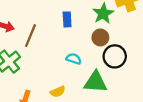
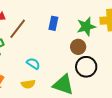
cyan semicircle: (74, 59) -> (33, 63), moved

